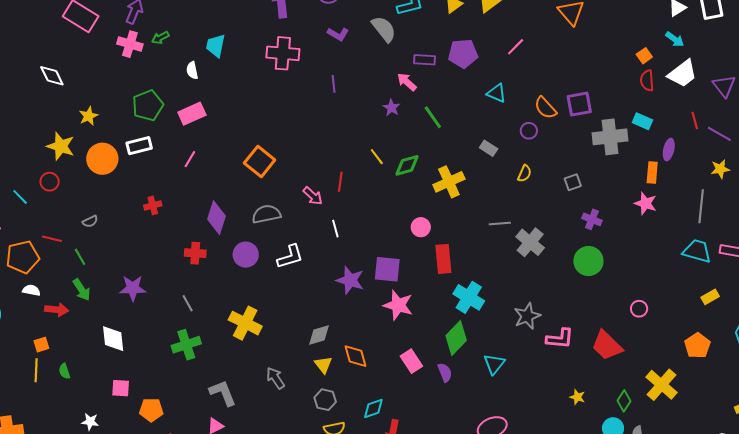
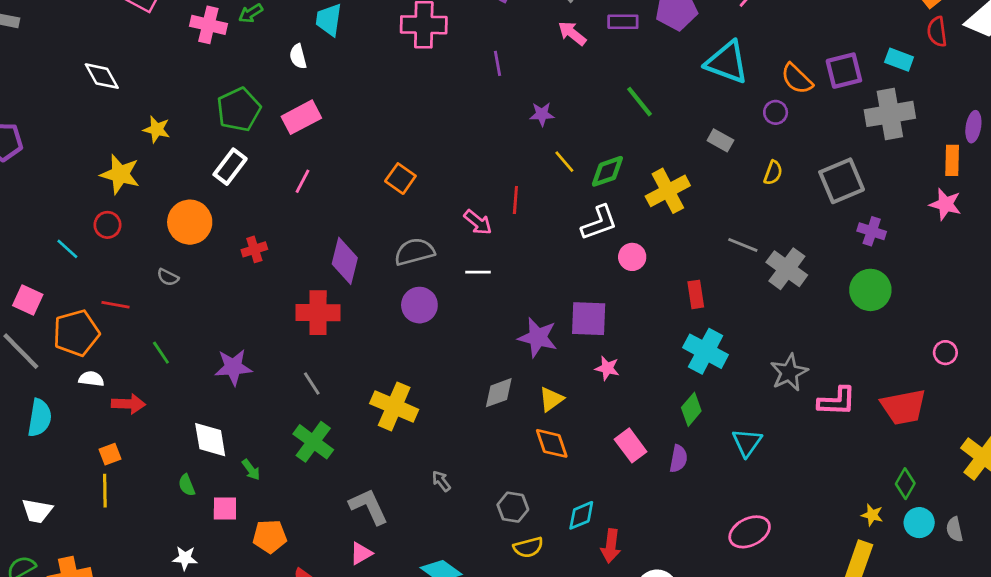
pink arrow: (407, 82) -> (572, 33), moved
cyan triangle: (497, 93) -> (727, 62), size x1.6
purple star: (391, 108) -> (542, 114), moved, turned -30
yellow star: (89, 116) -> (157, 129), turned -30
cyan rectangle: (642, 121) -> (899, 60), moved
white rectangle: (139, 146) -> (230, 167), turned -35
orange circle: (102, 159) -> (190, 222), moved
orange square: (260, 161) -> (400, 179), size x0.7
gray square: (573, 182) -> (842, 181), size x1.8
gray semicircle: (90, 221) -> (168, 277), turned 56
gray line: (500, 223) -> (743, 245), turned 30
white line: (335, 229) -> (478, 272), moved, turned -72
red cross: (195, 253) -> (318, 313), size x1.4
purple circle: (246, 255) -> (419, 305), moved
green line: (80, 257) -> (161, 353), moved
white L-shape: (290, 257) -> (599, 223), moved
red rectangle: (443, 259) -> (696, 294), moved, size x0.7
green arrow: (82, 290) -> (251, 470), moved, size x0.7
pink star: (398, 305) -> (607, 368), size x0.6
gray diamond: (319, 335) -> (499, 393), moved
green diamond: (456, 338) -> (691, 409), size x0.7
green cross: (186, 345) -> (313, 442), turned -32
red trapezoid: (607, 345) -> (903, 407), turned -52
yellow triangle: (323, 365) -> (551, 399), moved, turned 36
green semicircle: (64, 371) -> (187, 485), moved
purple semicircle: (445, 372) -> (678, 459), turned 36
gray arrow: (275, 378) -> (441, 481), size x0.7
yellow star: (577, 397) -> (872, 515), moved
green diamond: (624, 401) -> (905, 484), moved

